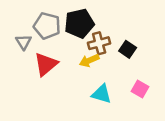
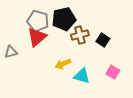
gray triangle: (24, 42) -> (11, 52), moved, turned 48
yellow arrow: (89, 60) -> (63, 64), moved
red triangle: (46, 64) -> (37, 37), moved

